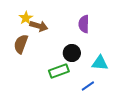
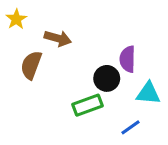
yellow star: (26, 18) -> (16, 19), moved
purple semicircle: (84, 24) -> (127, 59), moved

